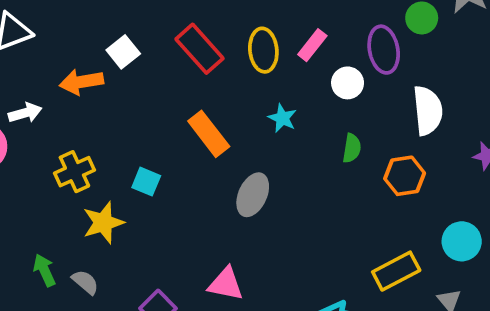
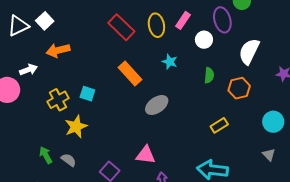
white square: (123, 52) -> (45, 21), moved
white semicircle: (428, 111) -> (249, 51), turned -144
cyan square: (146, 182) -> (87, 94), moved
gray ellipse: (253, 195) -> (157, 105), turned 35
yellow rectangle: (396, 271) -> (219, 125), moved, size x0.7

